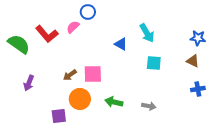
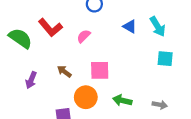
pink semicircle: (73, 27) -> (84, 36), moved
blue triangle: (121, 44) -> (130, 26), moved
brown arrow: (70, 75) -> (64, 71), moved, turned 72

